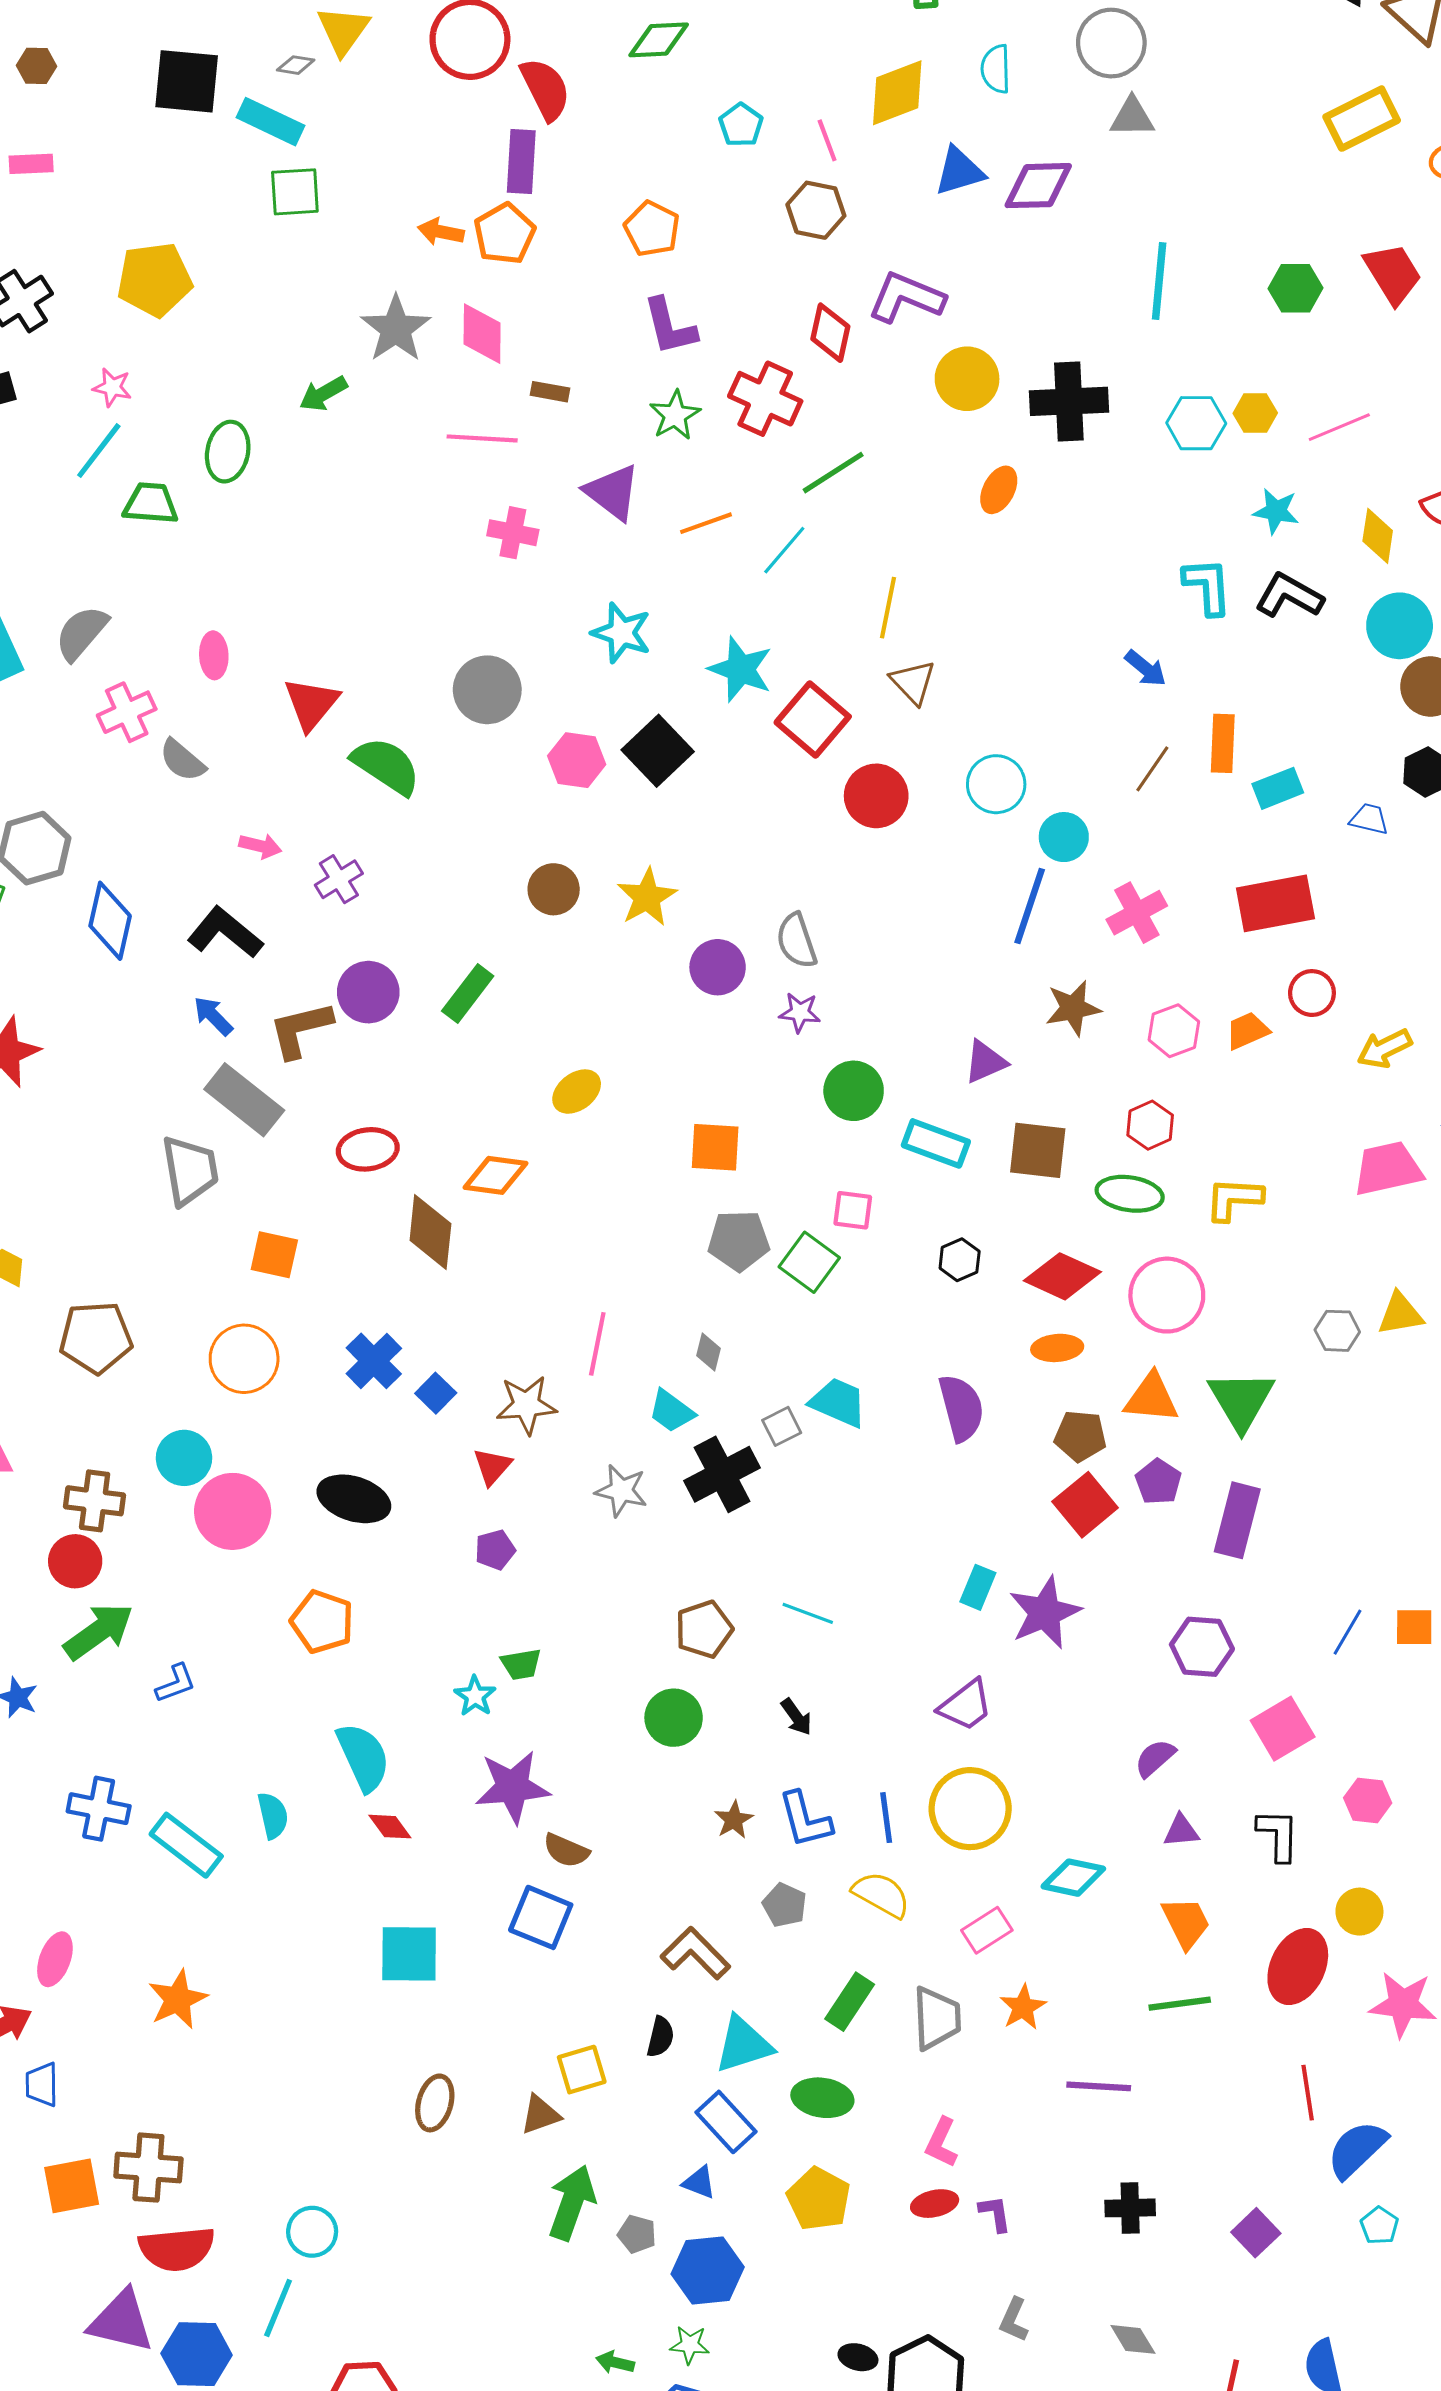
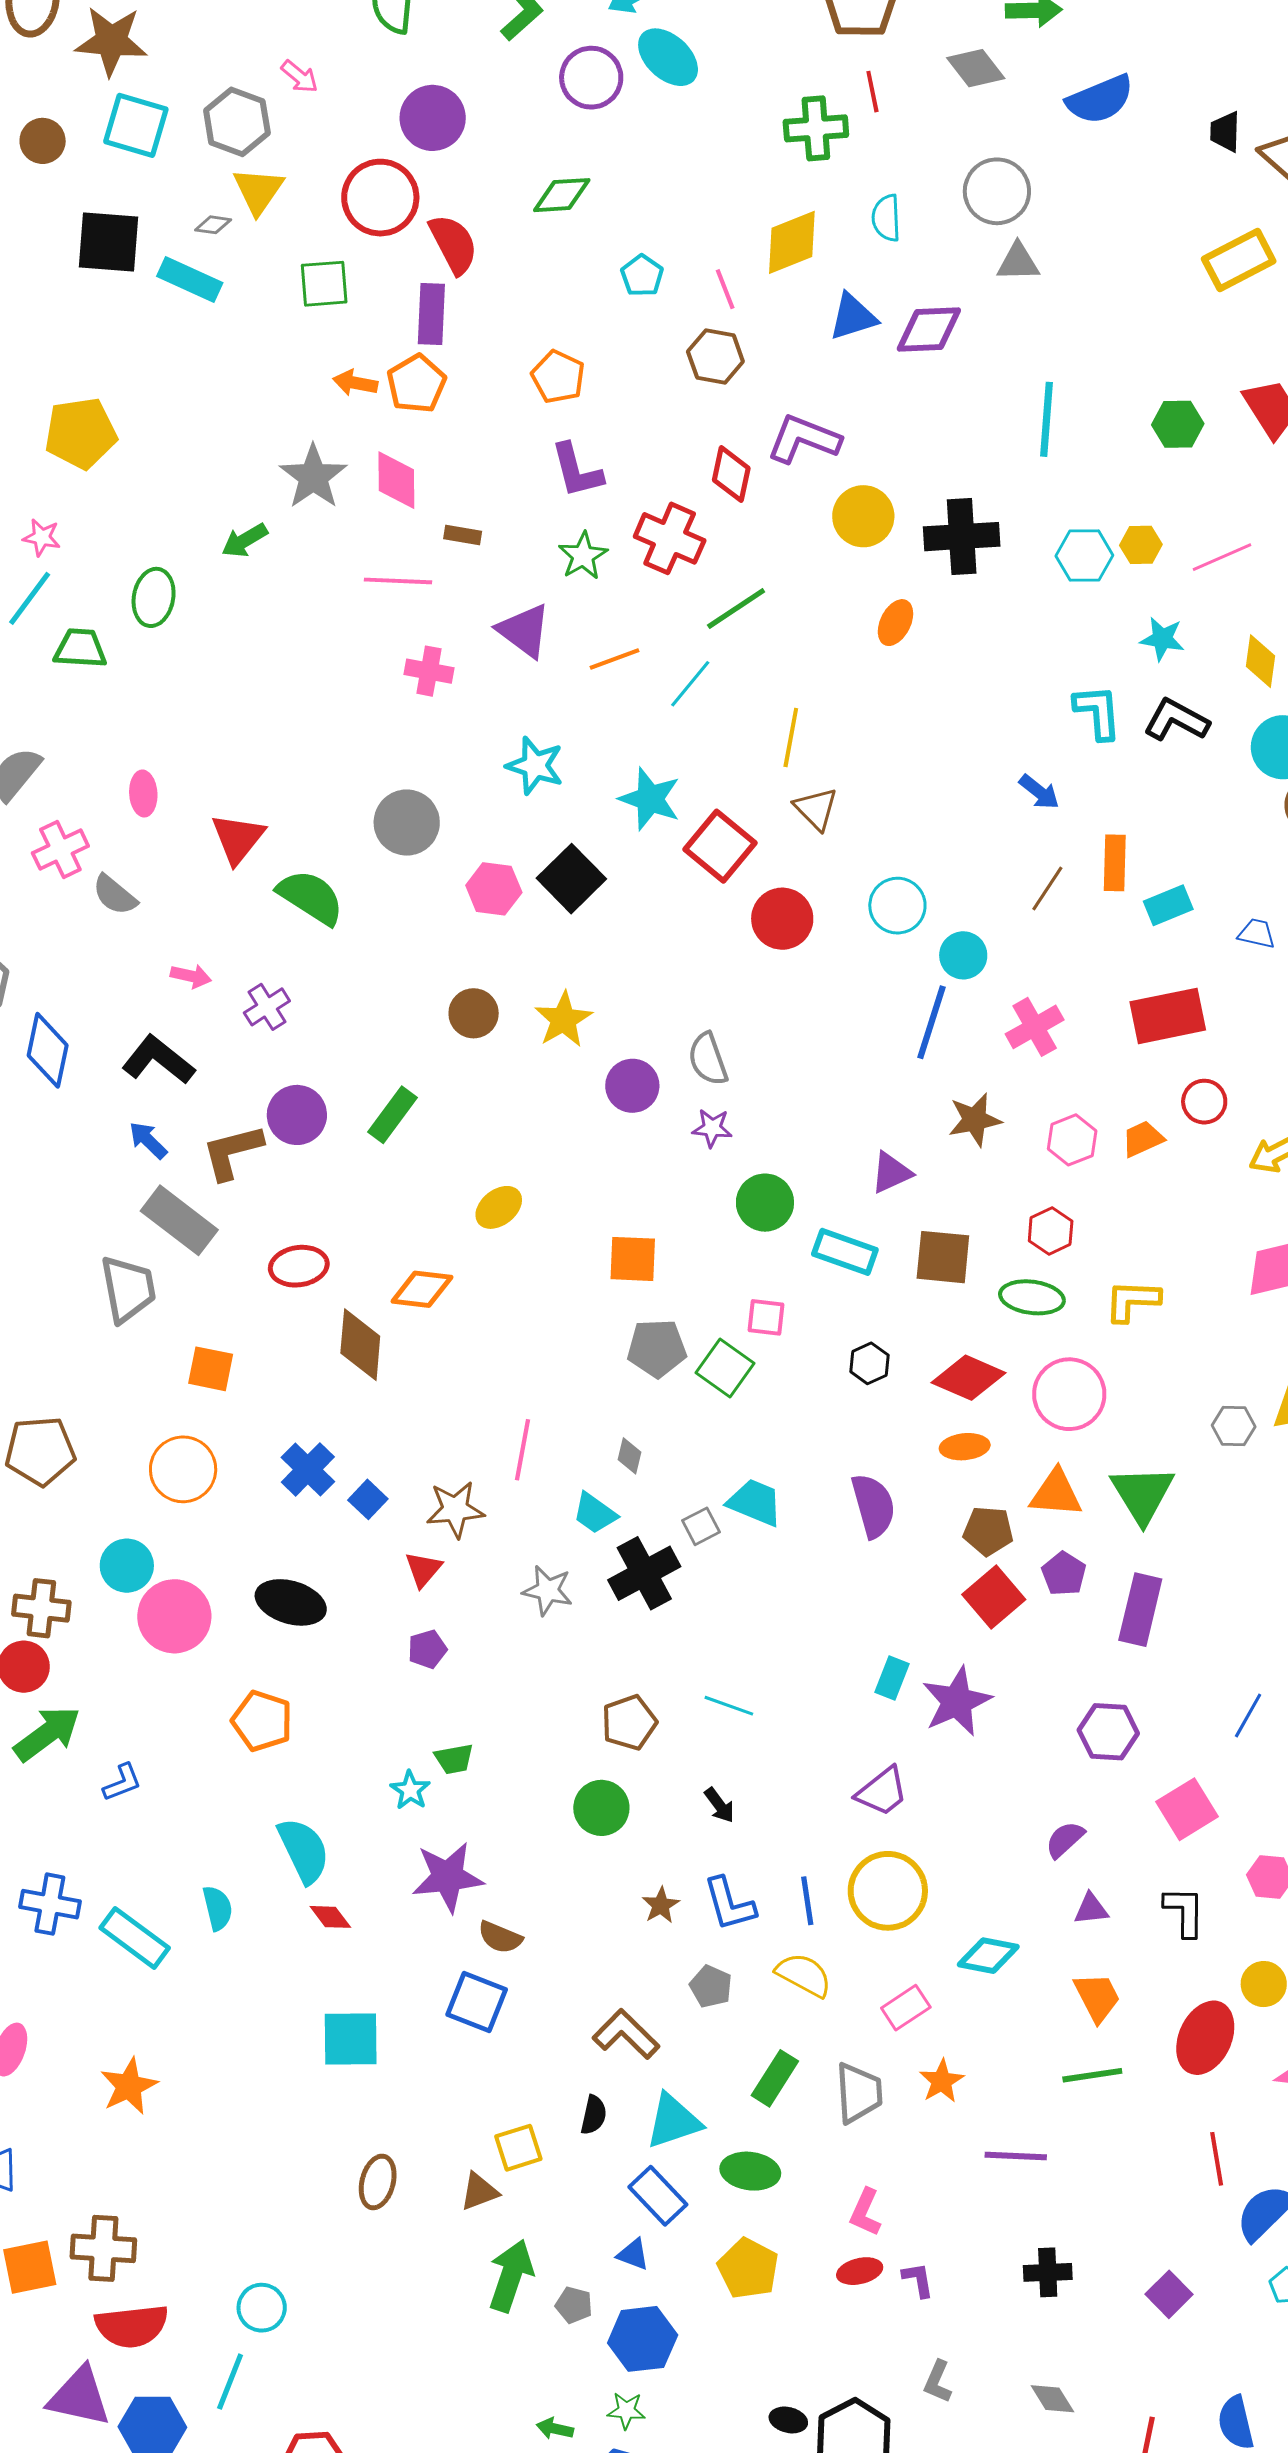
green square: (295, 192) -> (324, 284), moved

